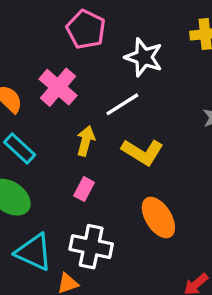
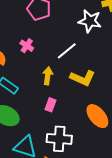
white star: (144, 57) -> (90, 21), moved
pink cross: (58, 87) -> (27, 46), size x0.6

